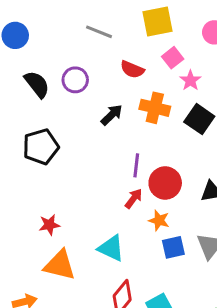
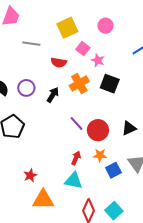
purple circle: (75, 80) -> (26, 88), moved
orange cross: (155, 108) -> (79, 84), turned -30
purple line: (136, 165) -> (77, 123), turned -35
red arrow: (134, 199) -> (76, 158), moved

